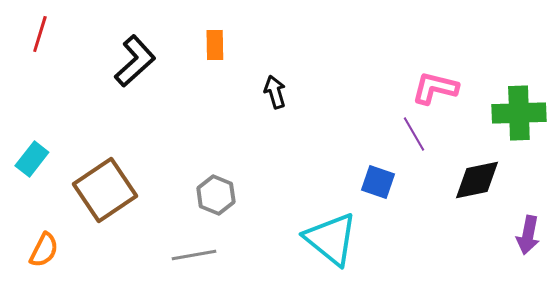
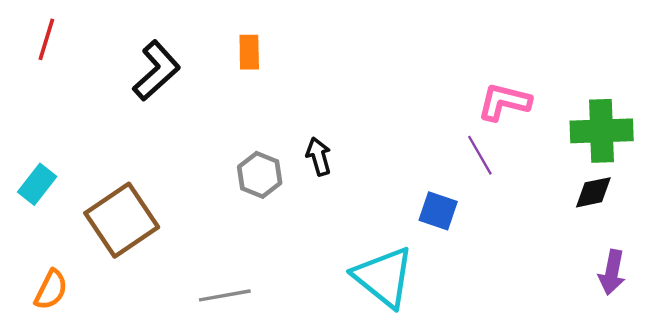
black arrow: (275, 92) -> (319, 156), moved
black diamond: (477, 180) -> (593, 192), moved, size x0.7
gray hexagon: (216, 195) -> (260, 175), moved

